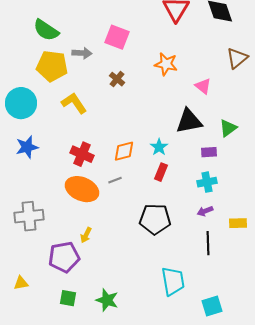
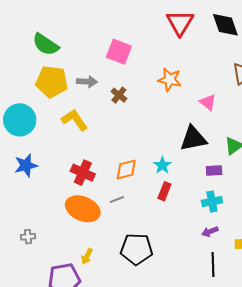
gray arrow: (82, 53) -> (87, 82), moved
gray cross: (29, 216) -> (28, 237), size x0.5
black pentagon: (155, 219) -> (137, 249), moved

